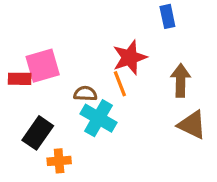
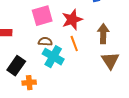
pink square: (43, 66) -> (42, 16), moved
orange line: (120, 84) -> (74, 44), moved
brown triangle: (192, 125) -> (110, 61), turned 30

